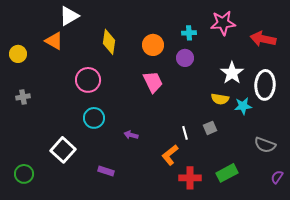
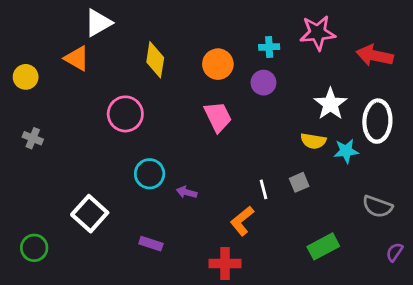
gray cross: (23, 97) -> (33, 138), turned 32
cyan circle: (94, 118) -> (150, 174), moved
red cross: (190, 178) -> (225, 263), moved

